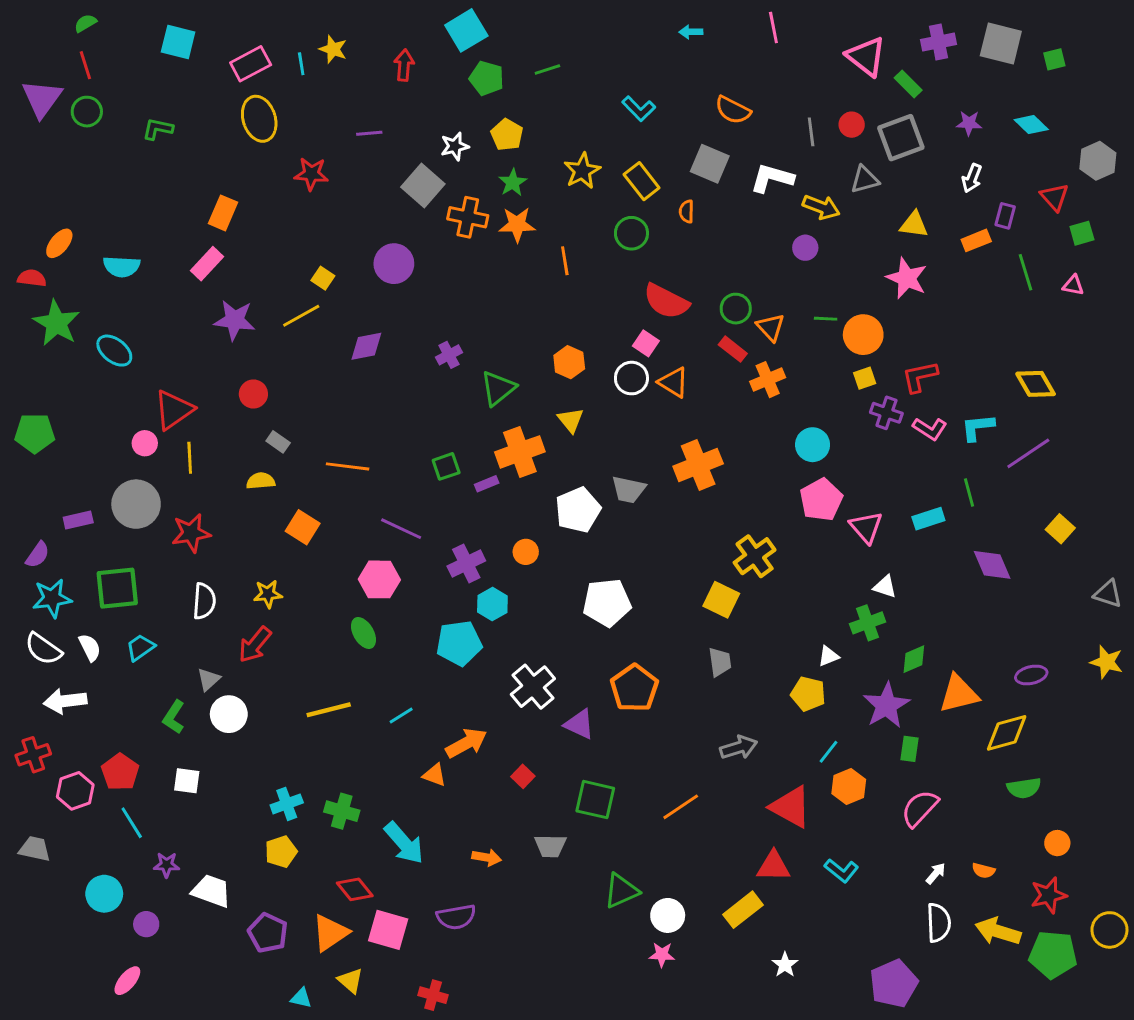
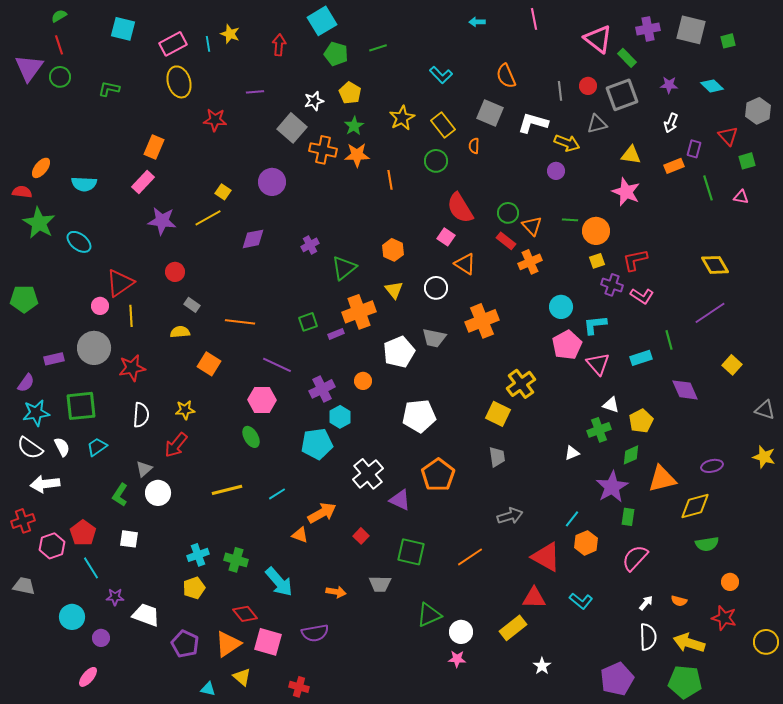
orange semicircle: (733, 110) -> (506, 76), turned 40
red semicircle: (666, 301) -> (460, 208), turned 32
white circle: (631, 378) -> (436, 288), moved
cyan L-shape: (978, 427) -> (595, 325), moved
yellow pentagon: (808, 694) -> (641, 421), moved, turned 30
red star: (1049, 895) -> (724, 618), turned 30
green pentagon: (1053, 955) -> (685, 682), moved

